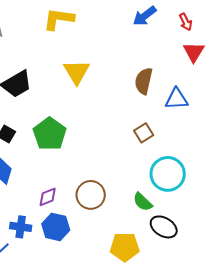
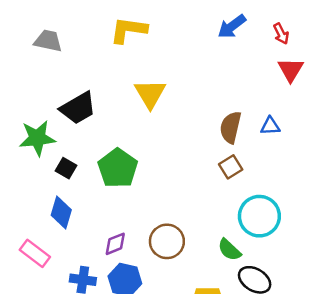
brown semicircle: (144, 81) -> (231, 127), moved
blue triangle: (177, 99) -> (270, 126), size x0.7

